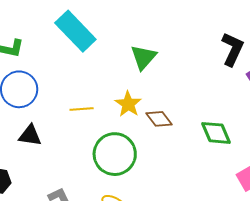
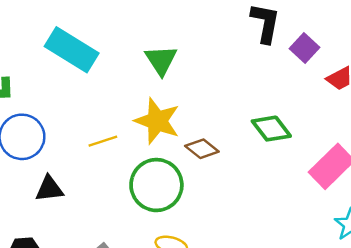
yellow star: (128, 104) -> (157, 121), size x1.4
brown diamond: (159, 119) -> (202, 149), moved

